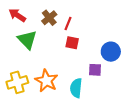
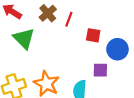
red square: (72, 43) -> (93, 35), moved

